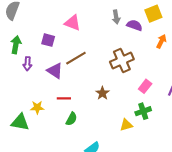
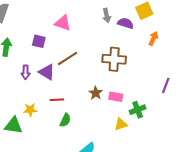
brown cross: (122, 60) -> (114, 59), turned 30
purple arrow: (27, 64) -> (26, 72), moved
pink rectangle: (145, 86) -> (116, 97), moved, turned 64

